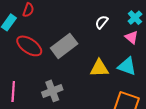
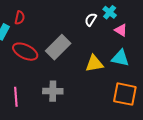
cyan cross: (135, 18) -> (110, 12), moved
gray cross: (52, 91) -> (53, 91), turned 30

